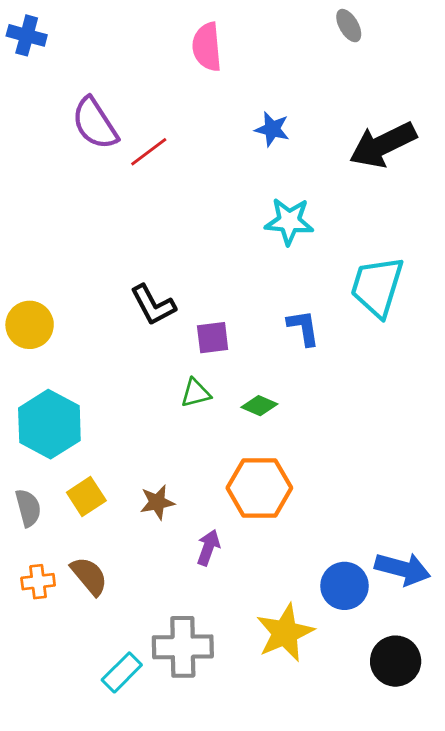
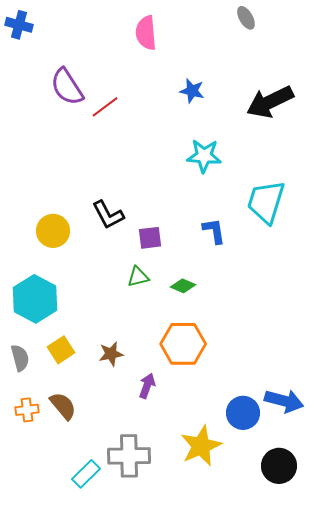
yellow circle: (30, 325) -> (53, 231), moved

